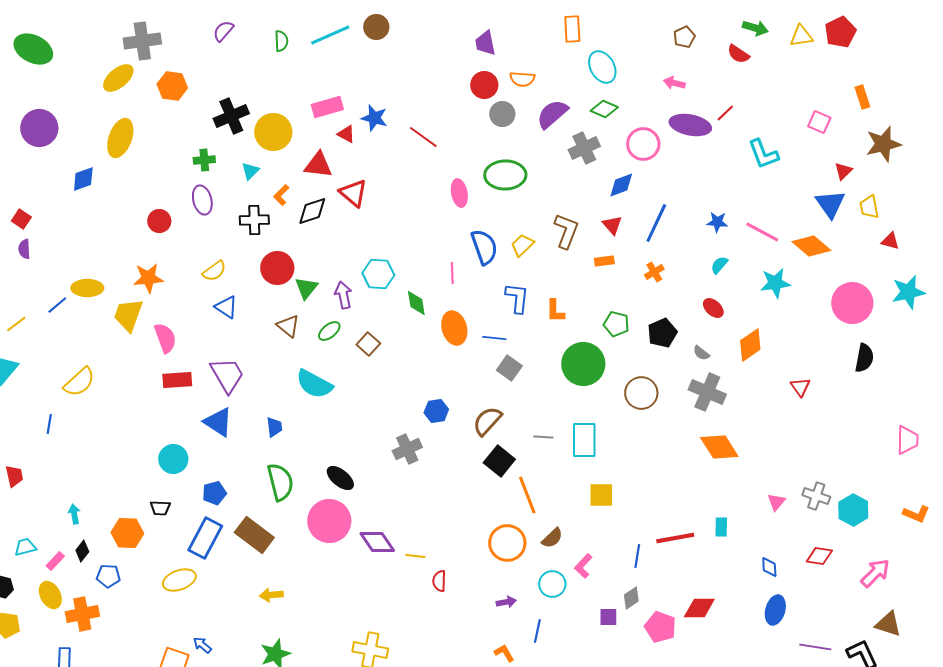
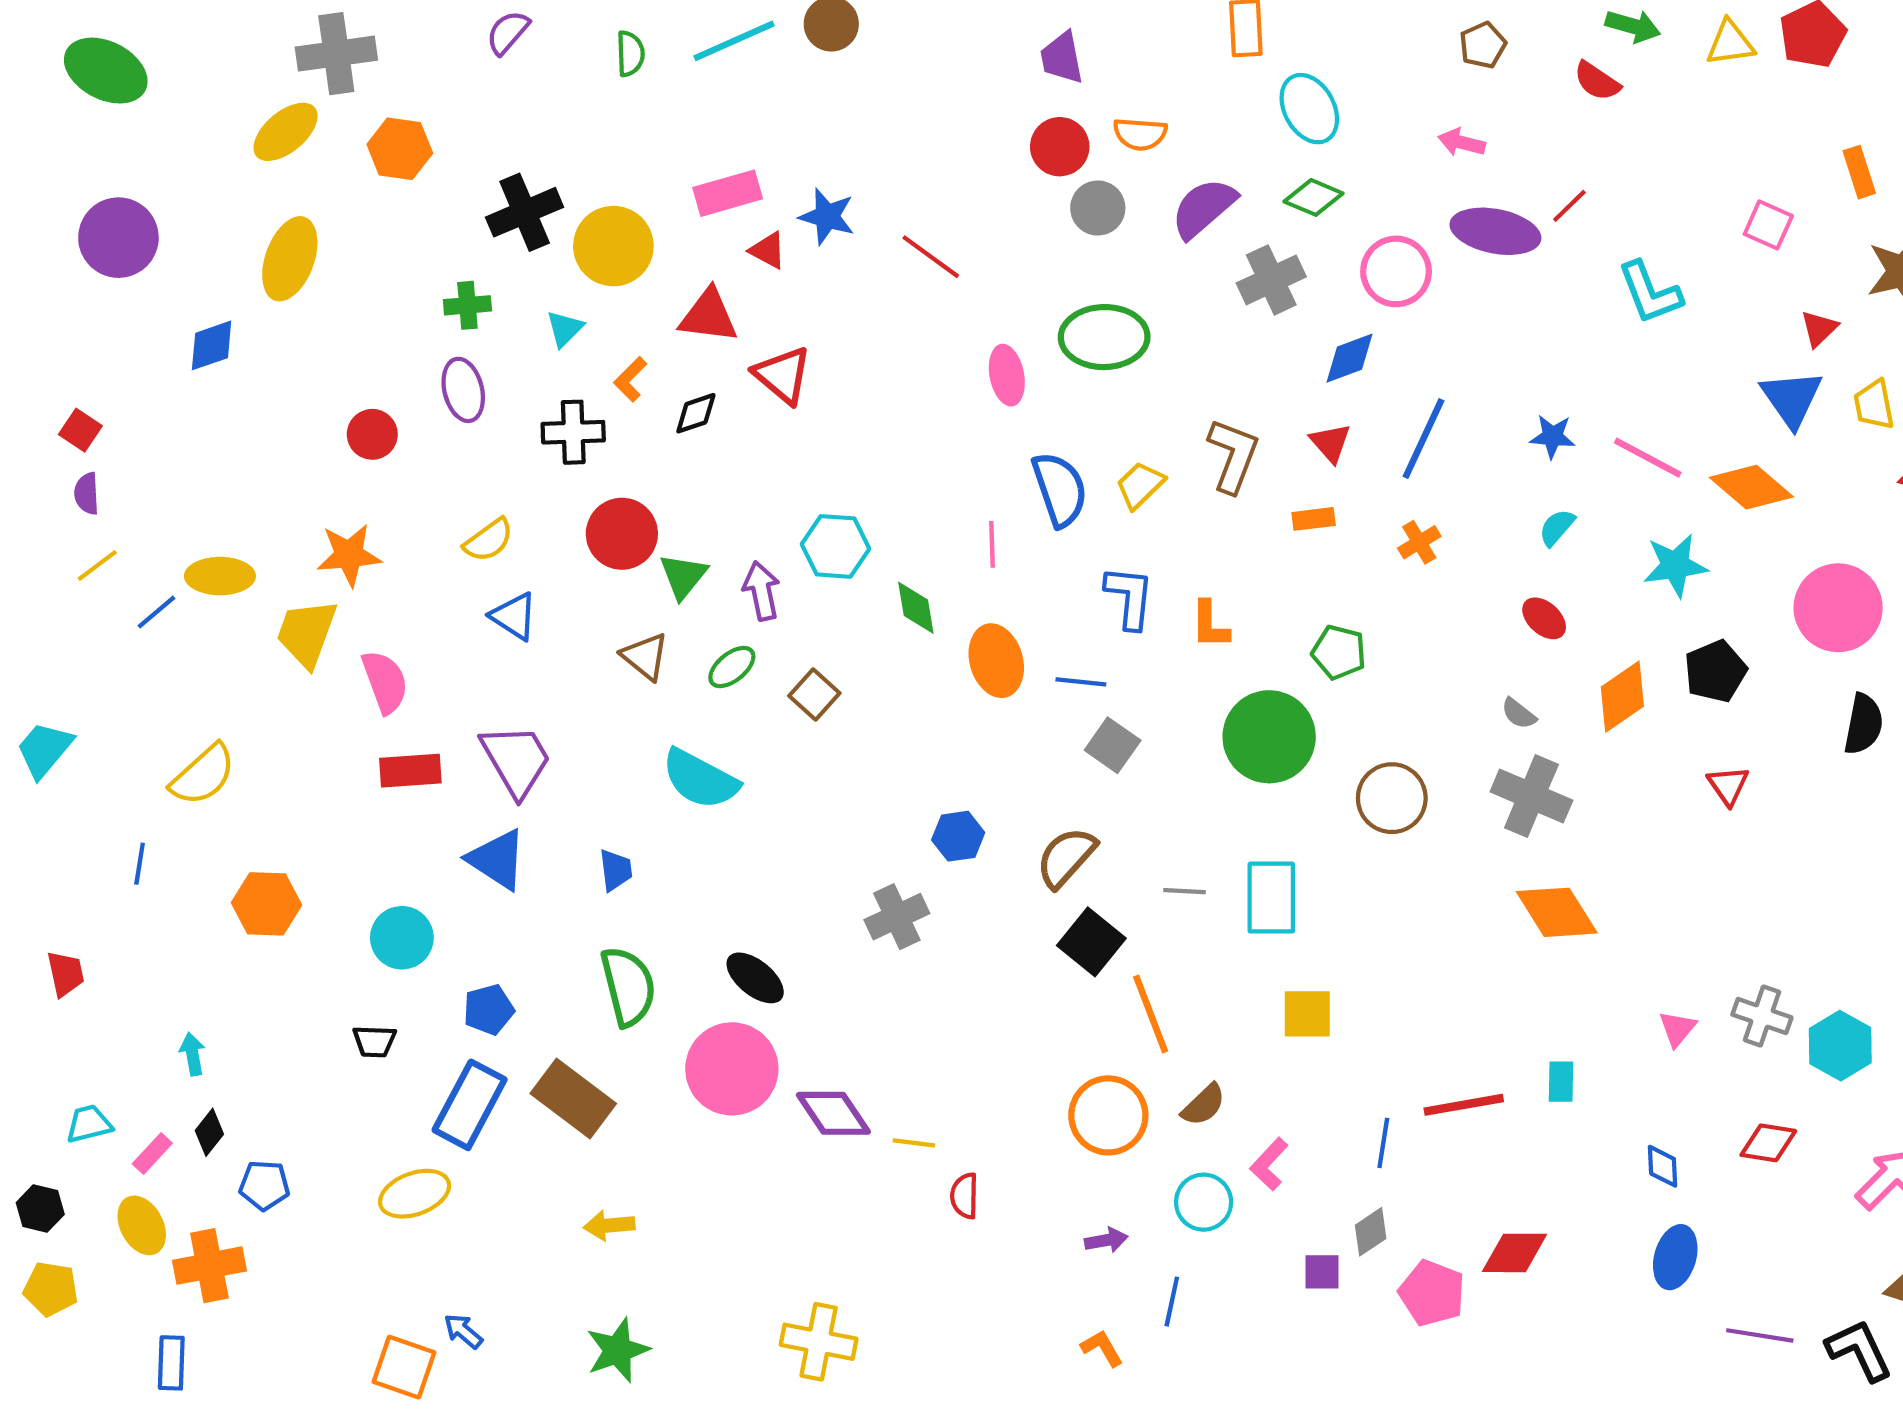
black diamond: (312, 211) -> (696, 413), size x0.7
yellow line: (16, 324) -> (97, 565), moved
black pentagon: (662, 333) -> (1715, 671), moved
orange hexagon: (127, 533) -> (267, 904), moved

